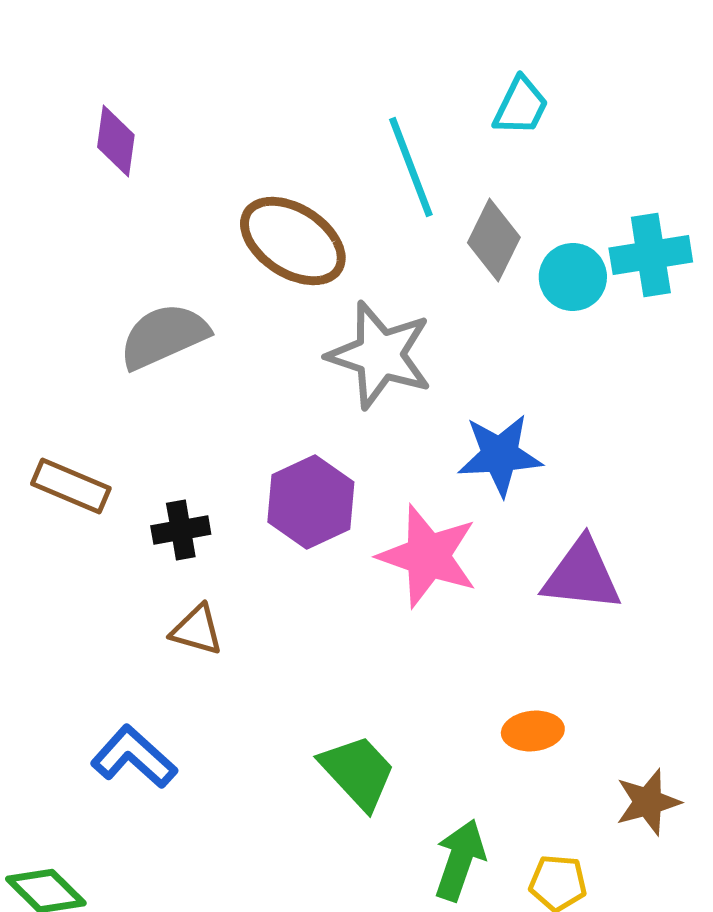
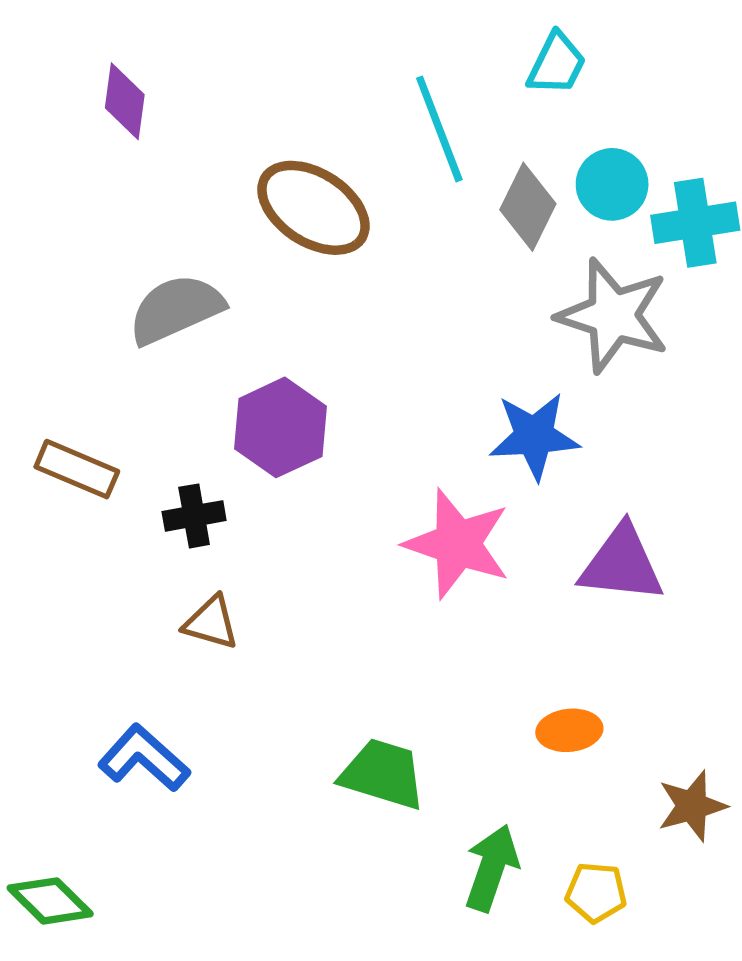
cyan circle: (573, 277) -> (612, 184), moved
gray star: (380, 355) -> (613, 316), moved
purple hexagon: (311, 502) -> (280, 427), moved
green trapezoid: (358, 772) -> (383, 774), turned -30

